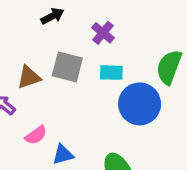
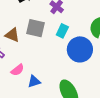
cyan rectangle: (111, 73) -> (62, 31), turned -64
brown triangle: (29, 77) -> (12, 35), turned 42

